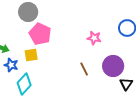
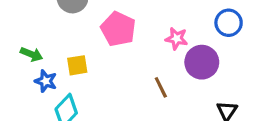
pink pentagon: (40, 34) -> (118, 29), moved
purple circle: (113, 66) -> (202, 62), moved

